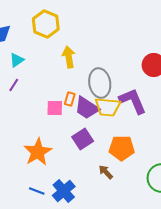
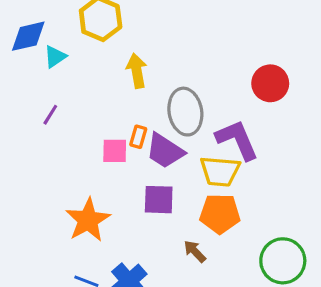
cyan triangle: (17, 60) -> (55, 57), moved
yellow trapezoid: (108, 107) -> (220, 171), moved
purple square: (83, 139) -> (159, 200), turned 35

